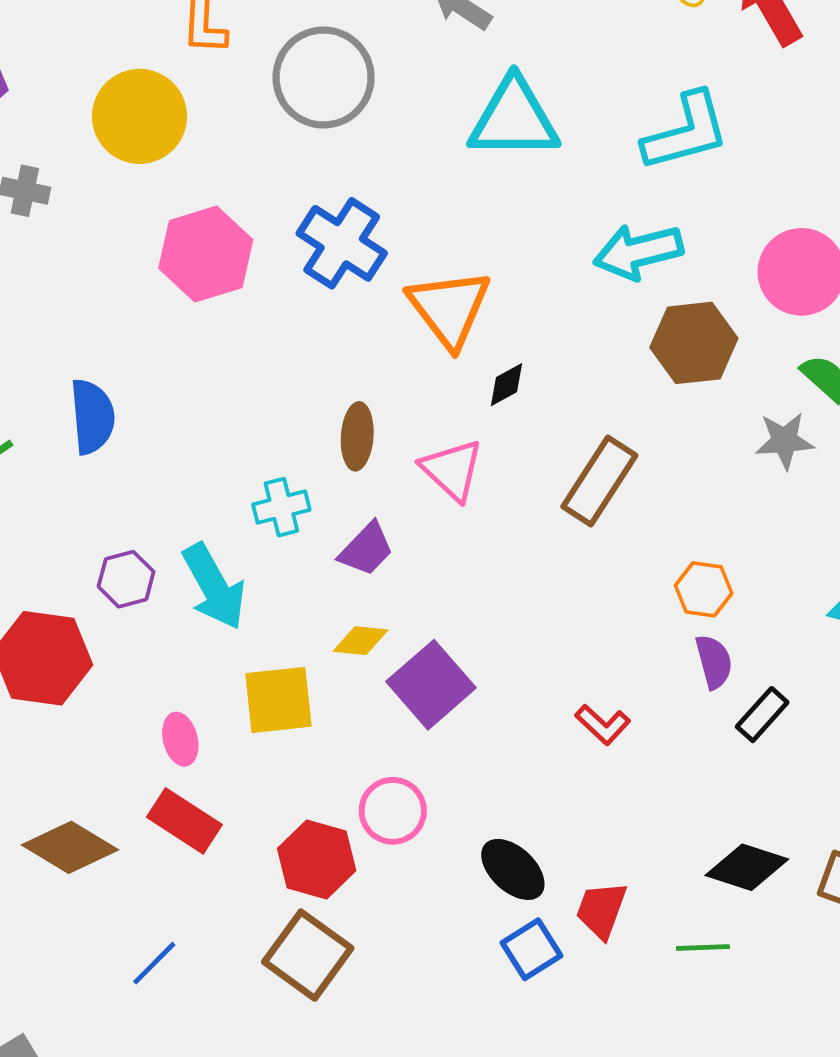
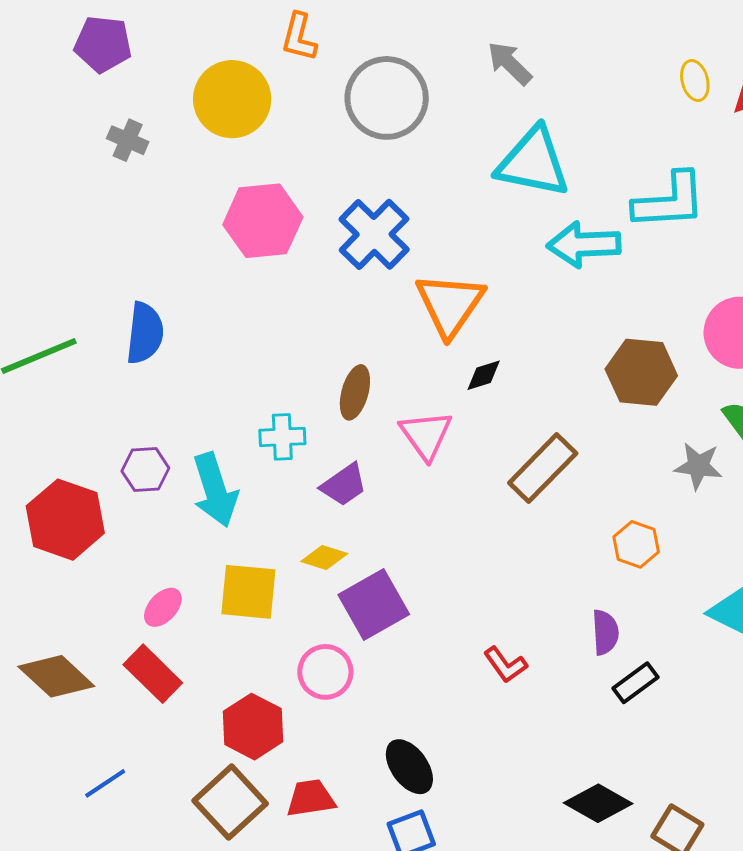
cyan arrow: (638, 252) -> (584, 245), moved
orange hexagon: (704, 589) -> (636, 544), moved
pink ellipse: (180, 739) -> (163, 607), turned 45
pink circle: (393, 811) -> (325, 672), moved
red trapezoid: (601, 910) -> (311, 798), moved, turned 50

